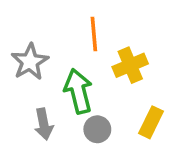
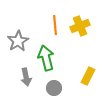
yellow cross: (130, 65) -> (80, 26), moved
gray circle: (97, 129) -> (54, 88), moved

